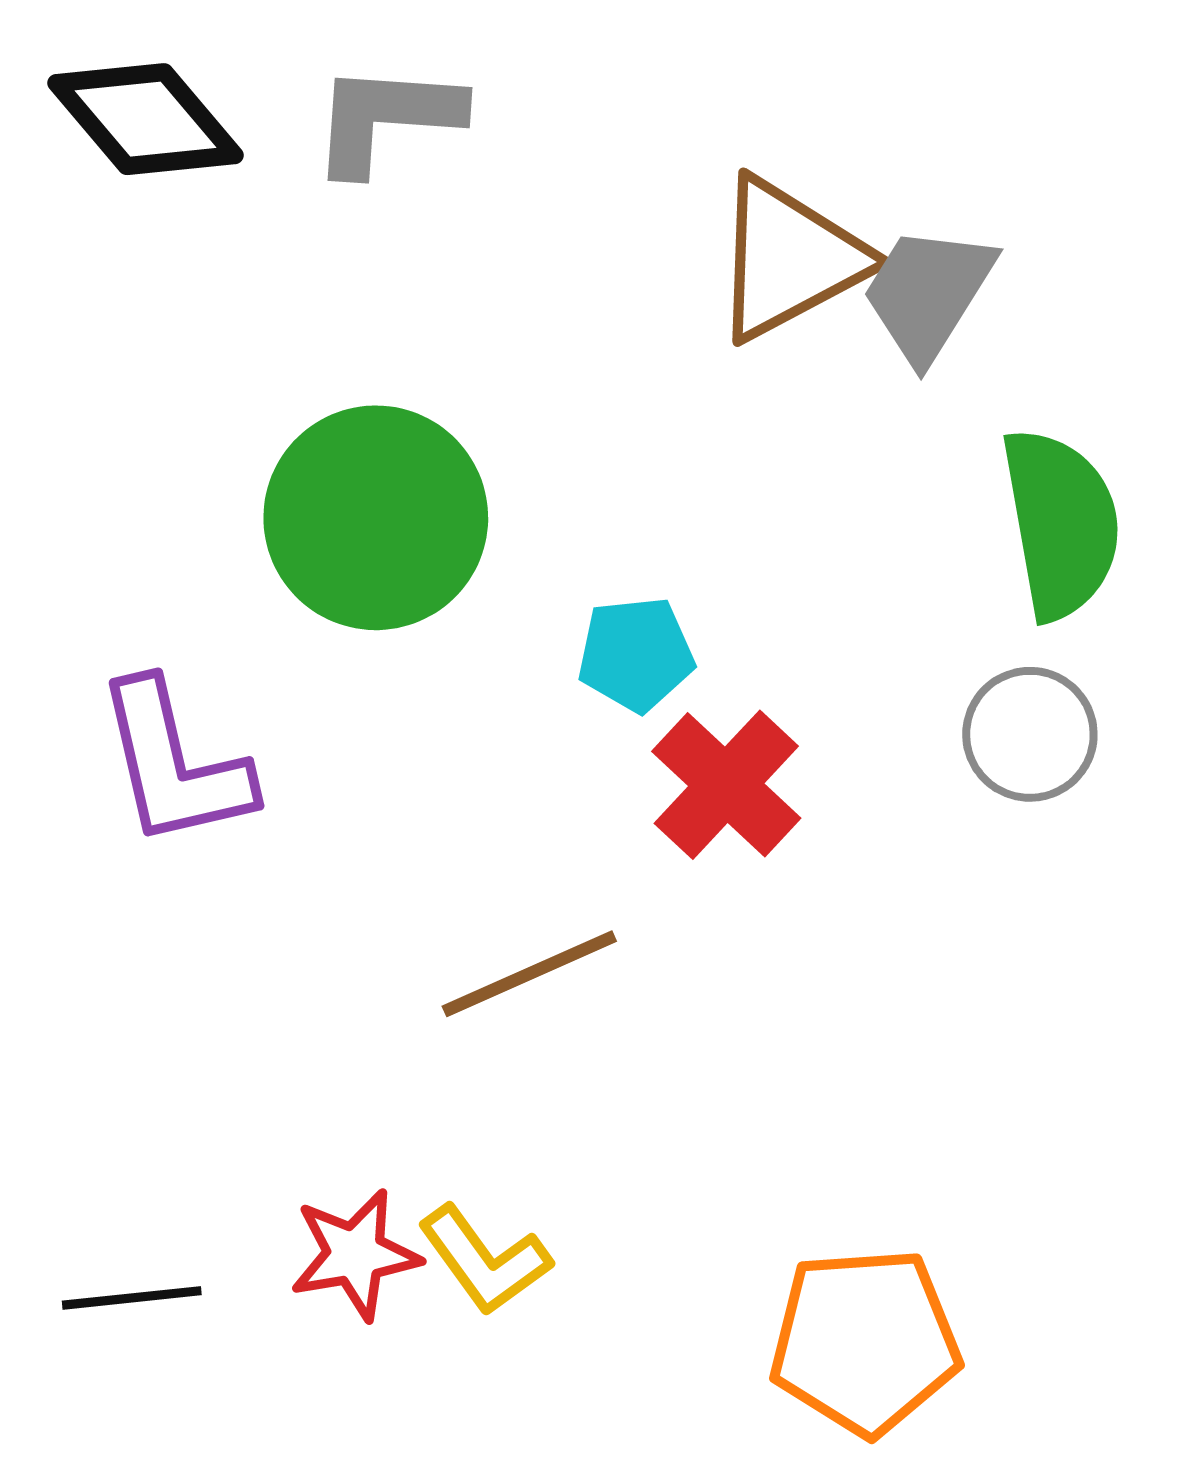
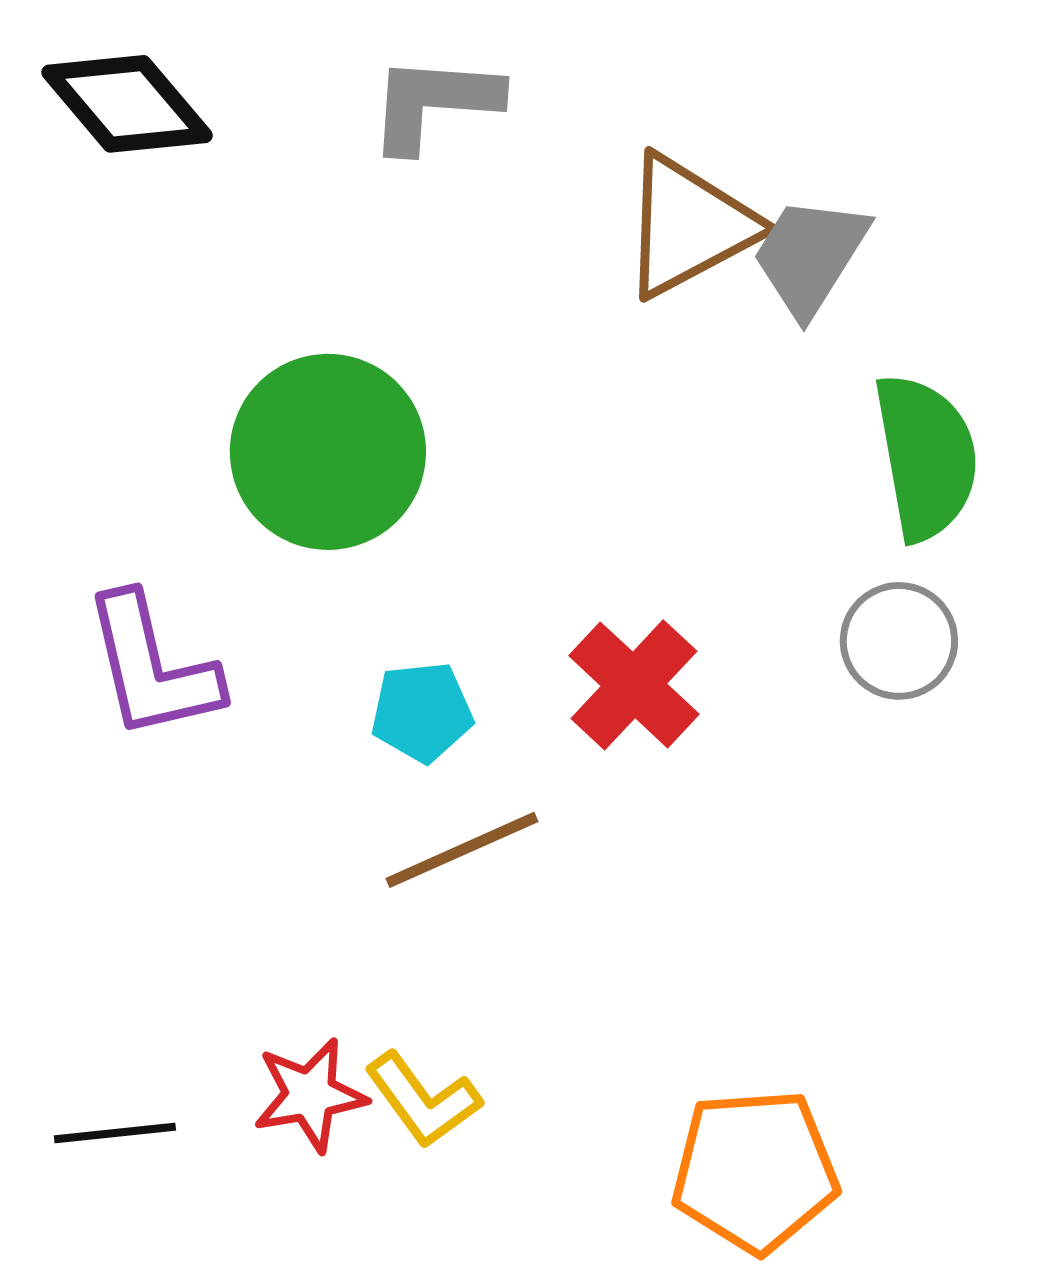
gray L-shape: (386, 118) -> (434, 103), moved
cyan pentagon: (636, 654) -> (422, 712), moved

